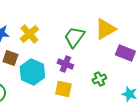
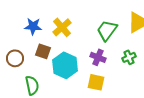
green cross: (99, 79) -> (129, 57), moved

